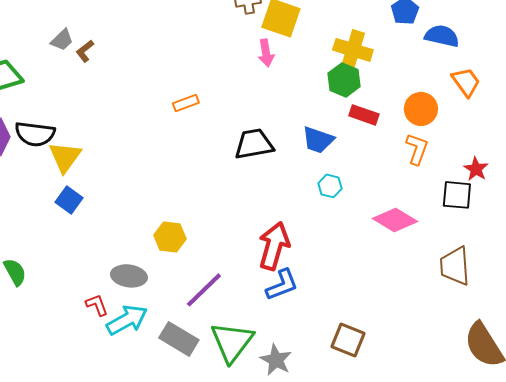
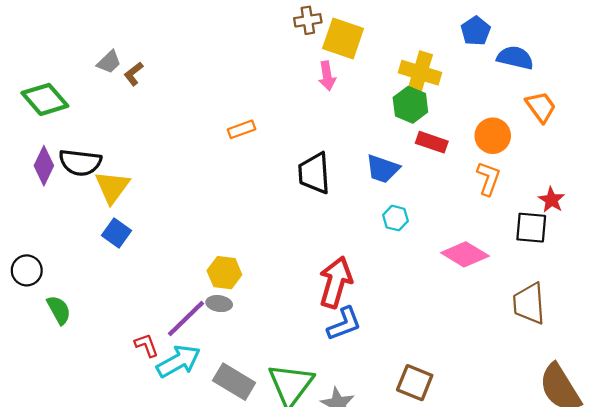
black trapezoid: (254, 144) -> (314, 173), turned -84
gray ellipse: (129, 276) -> (219, 304), moved, size x0.7
purple line: (204, 290) -> (186, 319), moved

